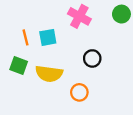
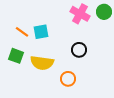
pink cross: (79, 16) -> (80, 14), moved
orange line: (26, 37) -> (22, 32), turned -40

